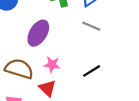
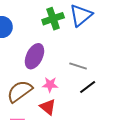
gray line: (91, 26) -> (78, 66), moved
brown semicircle: (19, 69) -> (20, 91), turned -48

